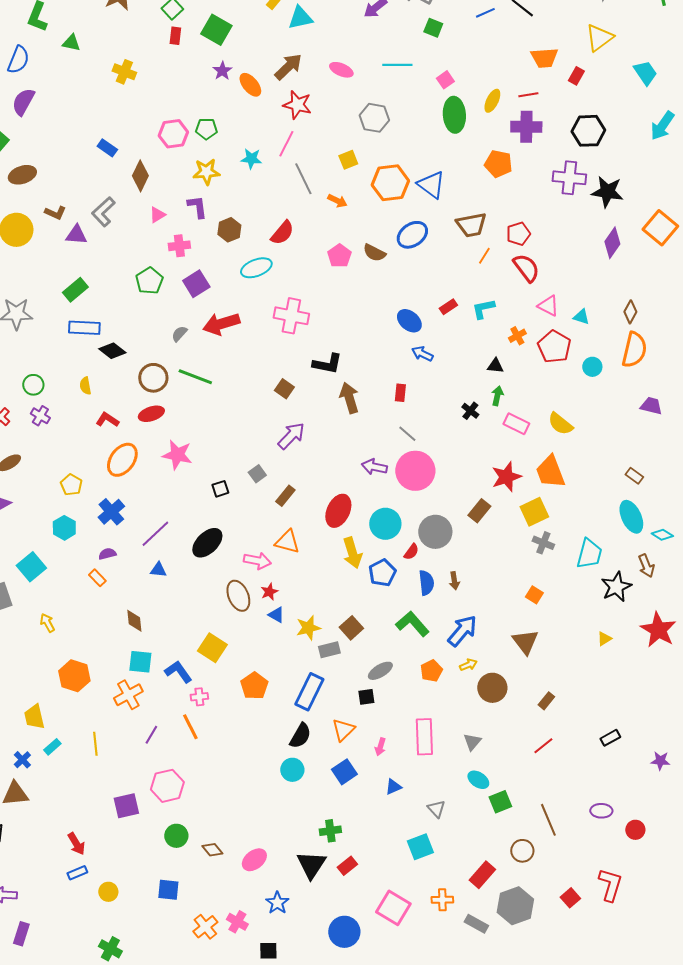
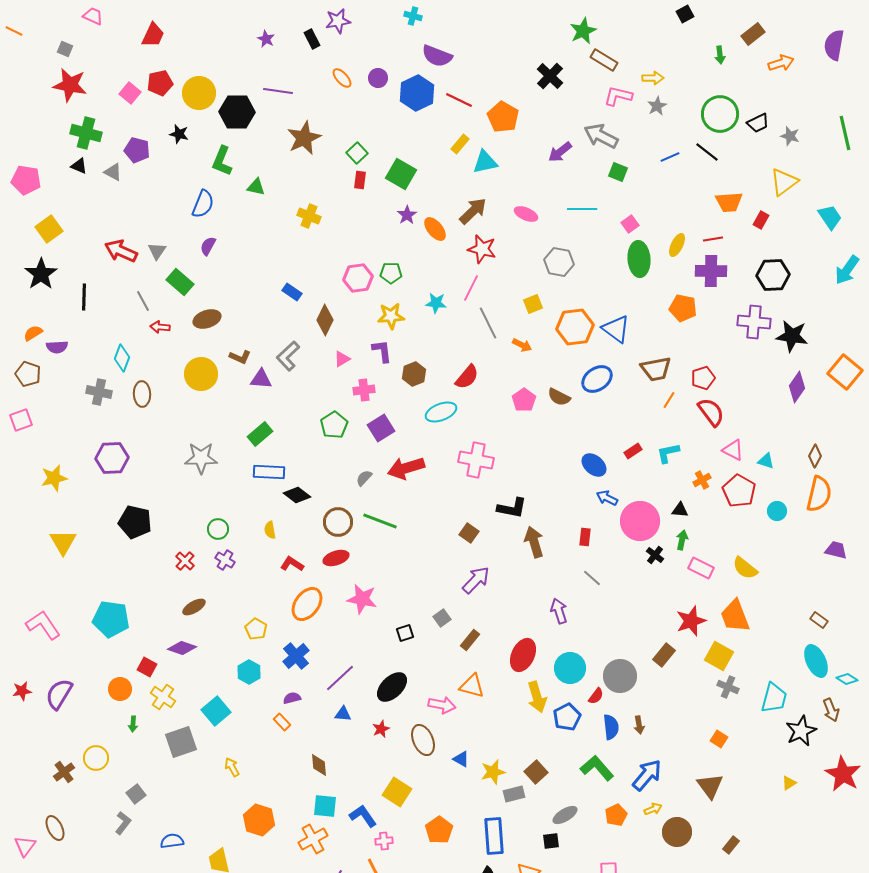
purple semicircle: (23, 102) -> (208, 246), size x0.7
purple arrow: (374, 467) -> (559, 611), turned 60
pink circle: (415, 471) -> (640, 521), moved
yellow square: (534, 512) -> (719, 656), turned -36
red star: (269, 592) -> (381, 729), moved
blue rectangle: (309, 692) -> (494, 836), turned -30

